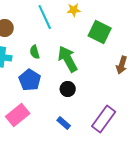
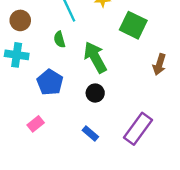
green semicircle: (35, 52) -> (59, 39), moved
pink rectangle: (18, 115) -> (36, 124), size x0.6

